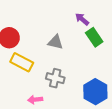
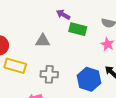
green rectangle: (94, 37) -> (78, 29), turned -30

